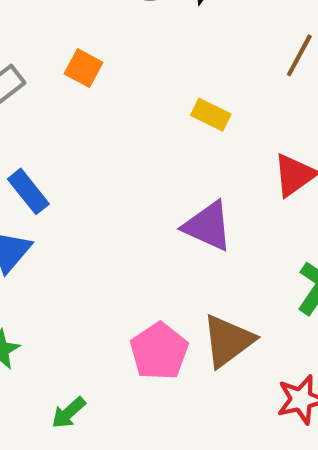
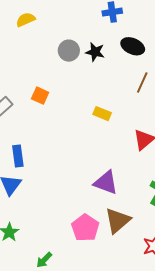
blue rectangle: (28, 191) -> (18, 156), turned 35
purple triangle: (208, 226) -> (106, 183), moved

